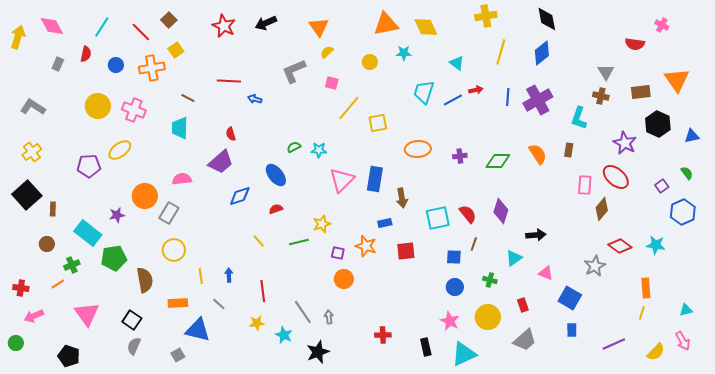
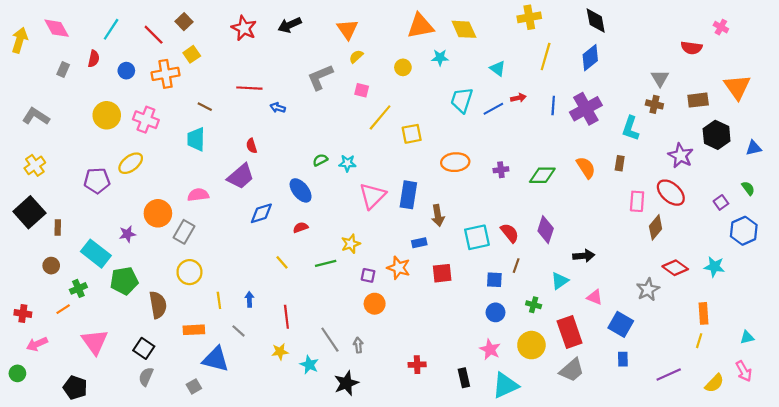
red rectangle: (523, 305) -> (570, 332), size x2.0

